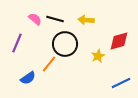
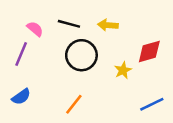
pink semicircle: (35, 19) -> (35, 29), moved
orange line: (49, 64) -> (74, 104), moved
blue semicircle: (28, 78) -> (21, 97), moved

